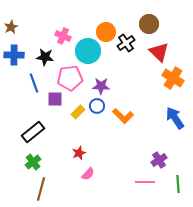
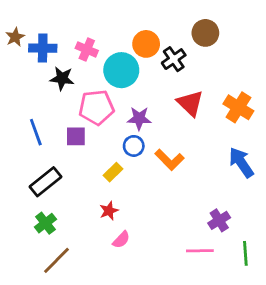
red triangle: (159, 52) -> (190, 103), moved
blue cross: (14, 55) -> (43, 48), moved
blue line: (34, 83) -> (36, 132), moved
yellow rectangle: (78, 112) -> (113, 172), moved
brown line: (41, 189) -> (56, 260), turned 30

